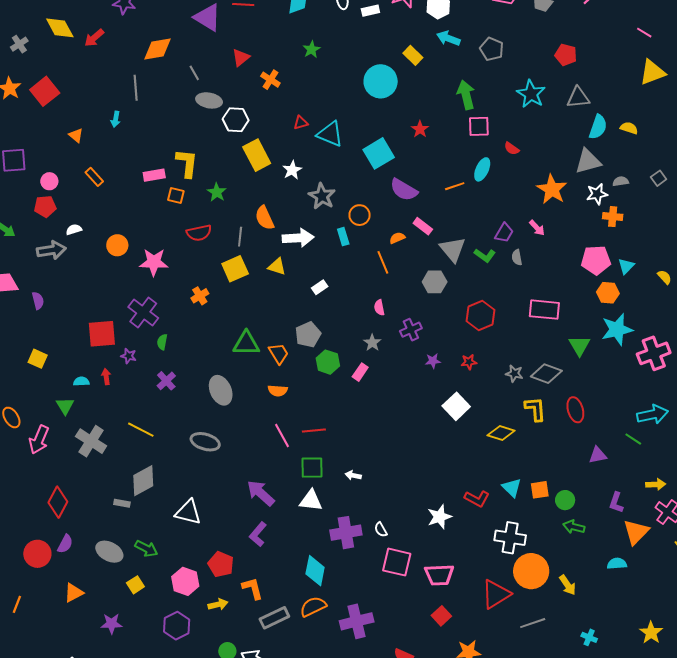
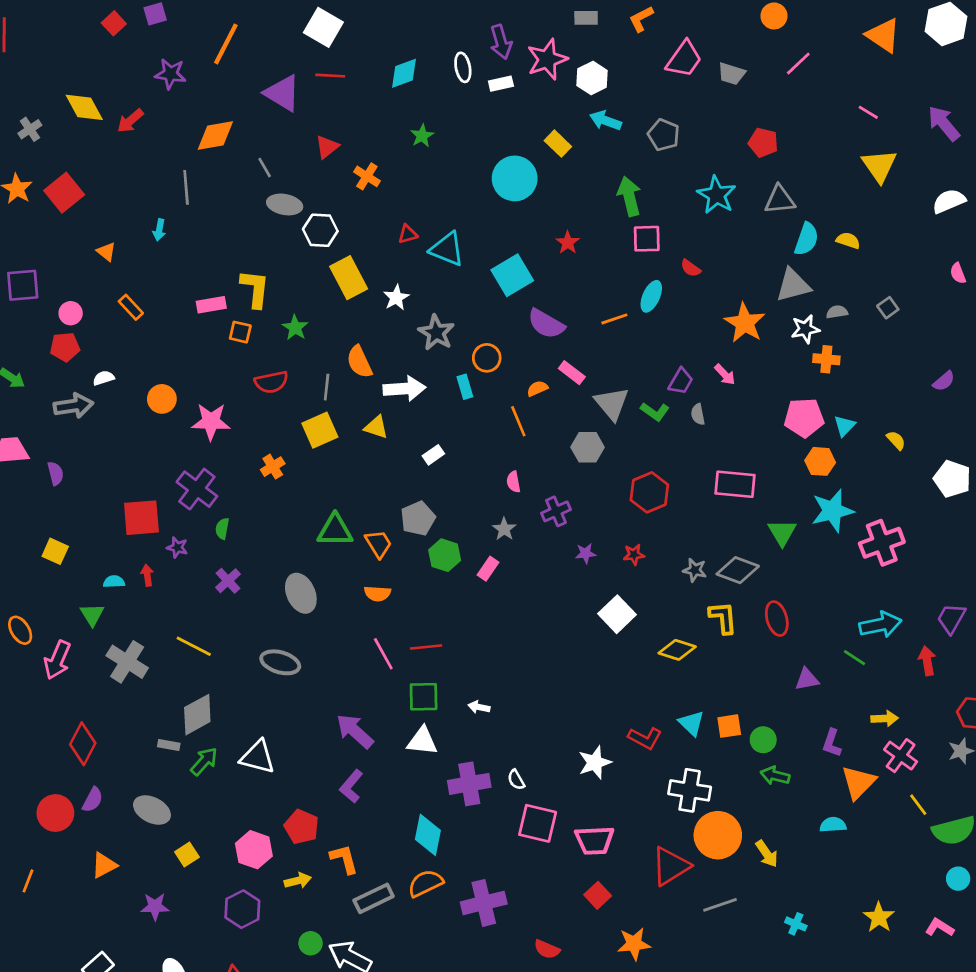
yellow triangle: (652, 72) -> (879, 166), turned -44
green arrow: (146, 549) -> (204, 761), moved, turned -75

